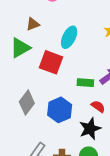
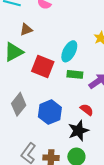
cyan ellipse: (69, 37) -> (69, 51), moved
green rectangle: (85, 83) -> (75, 74), moved

